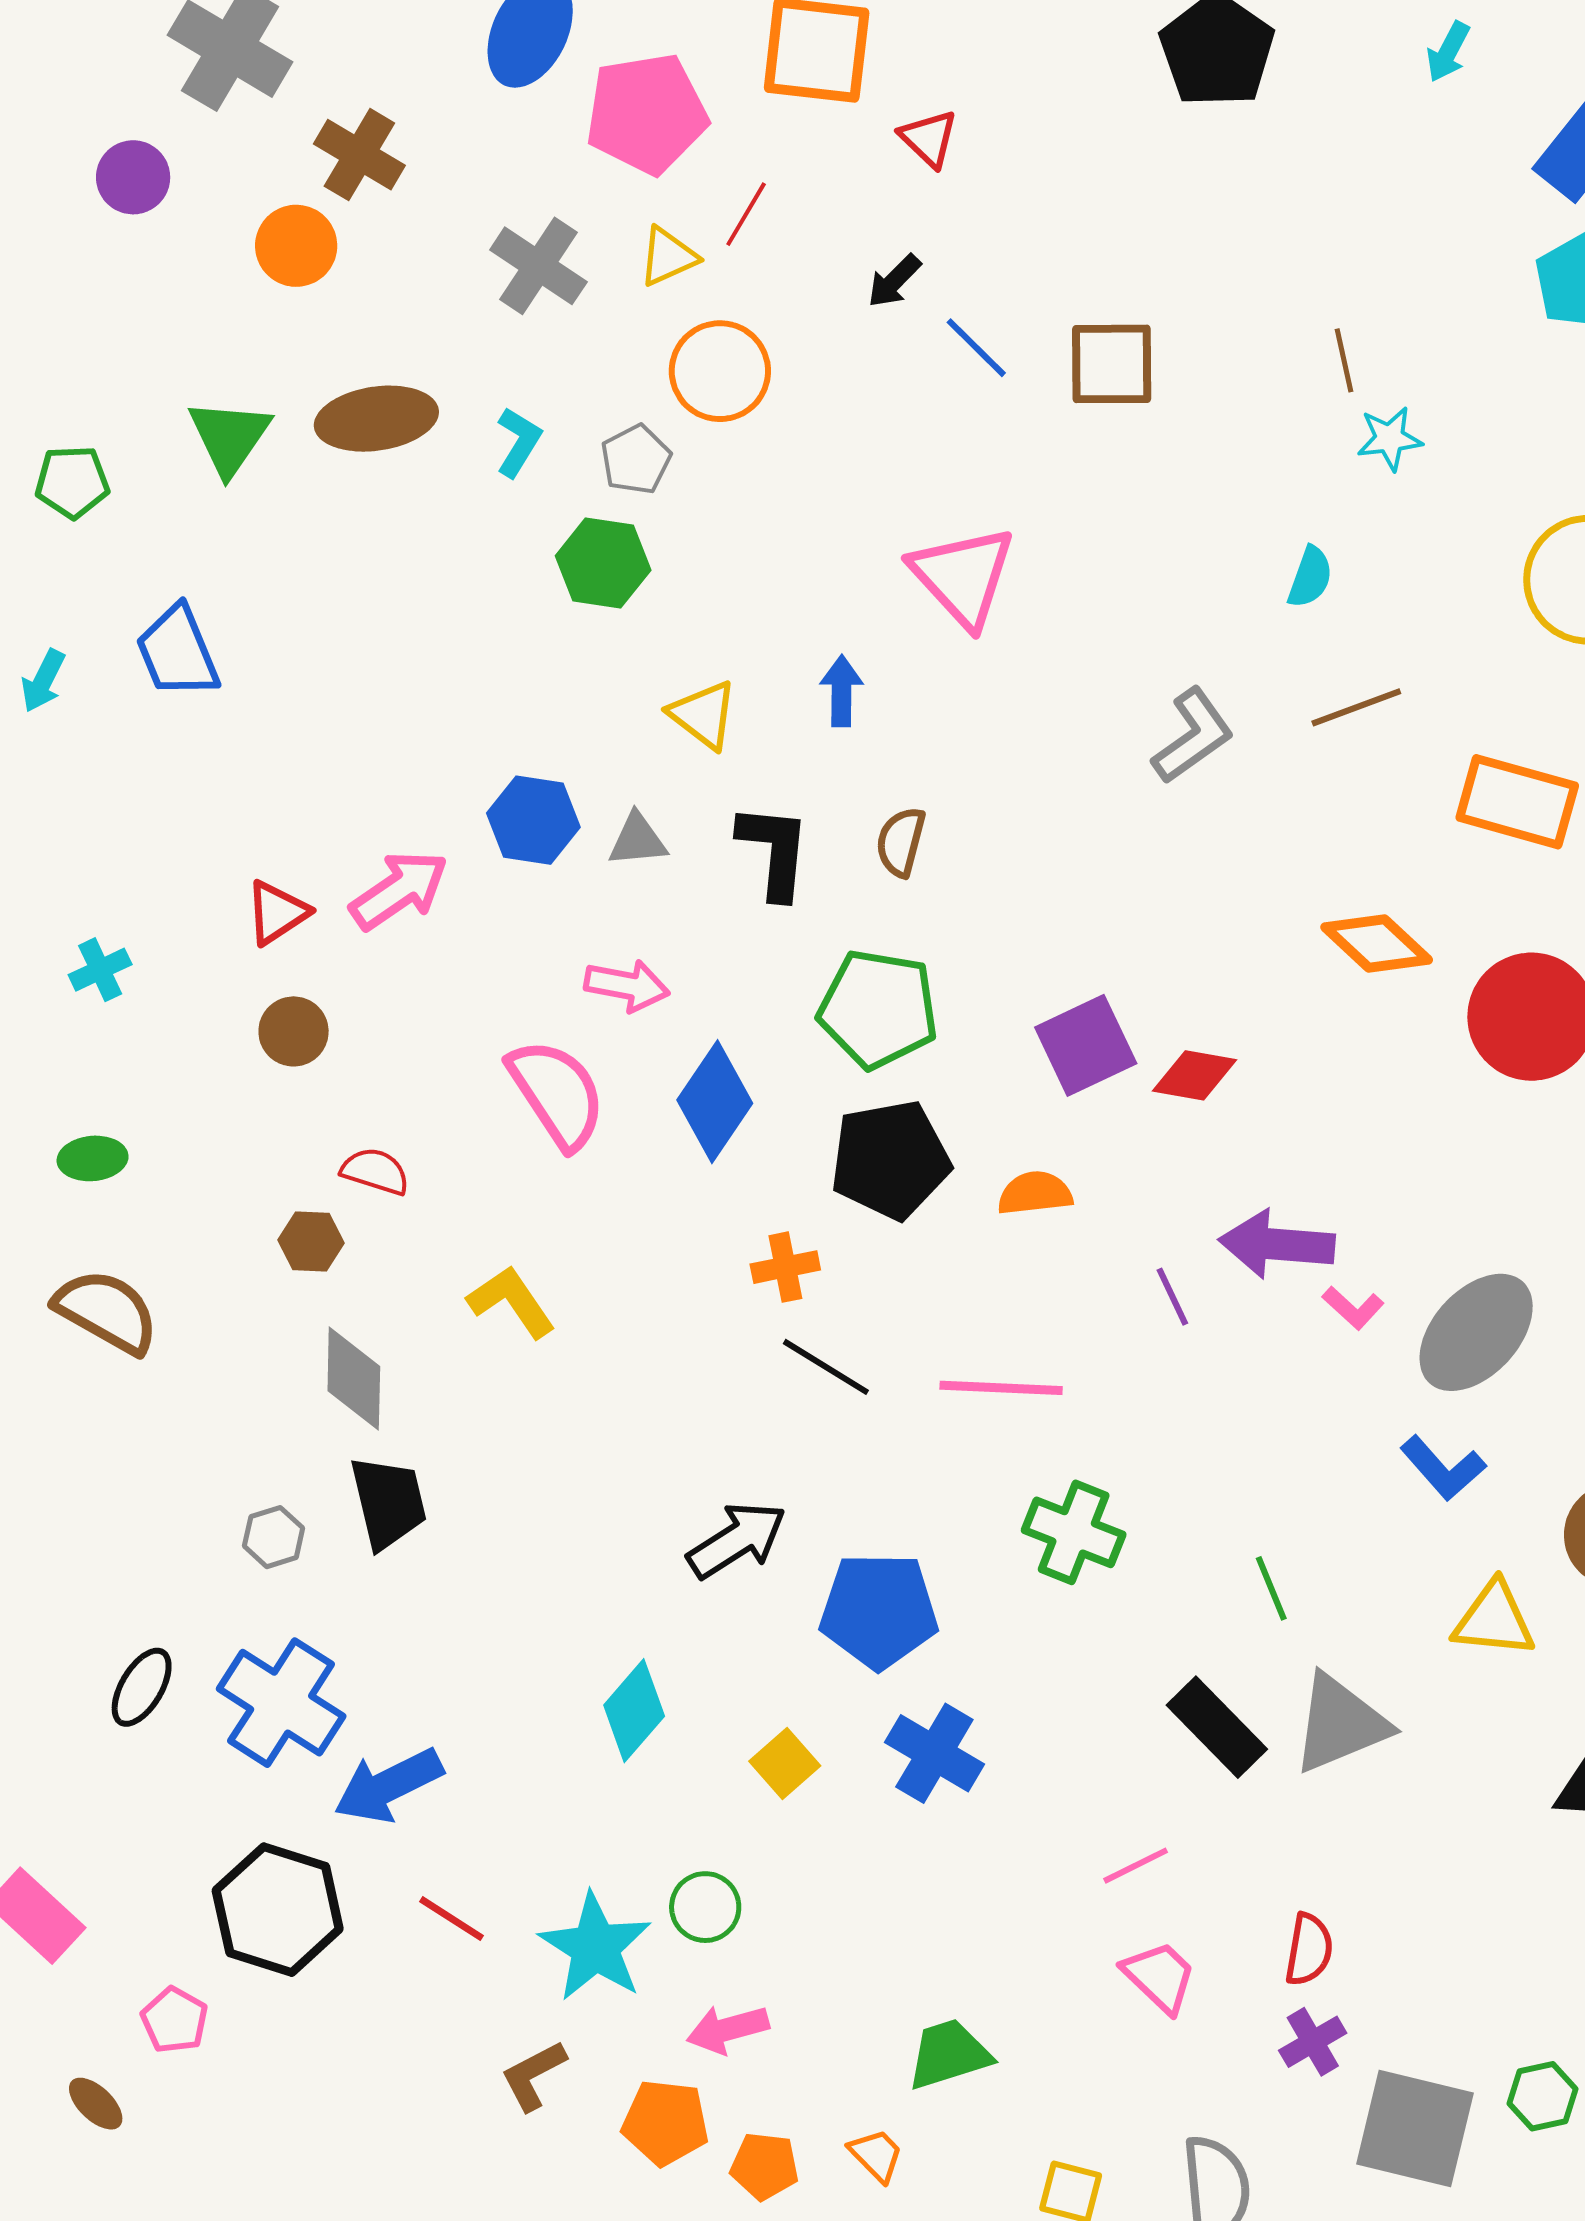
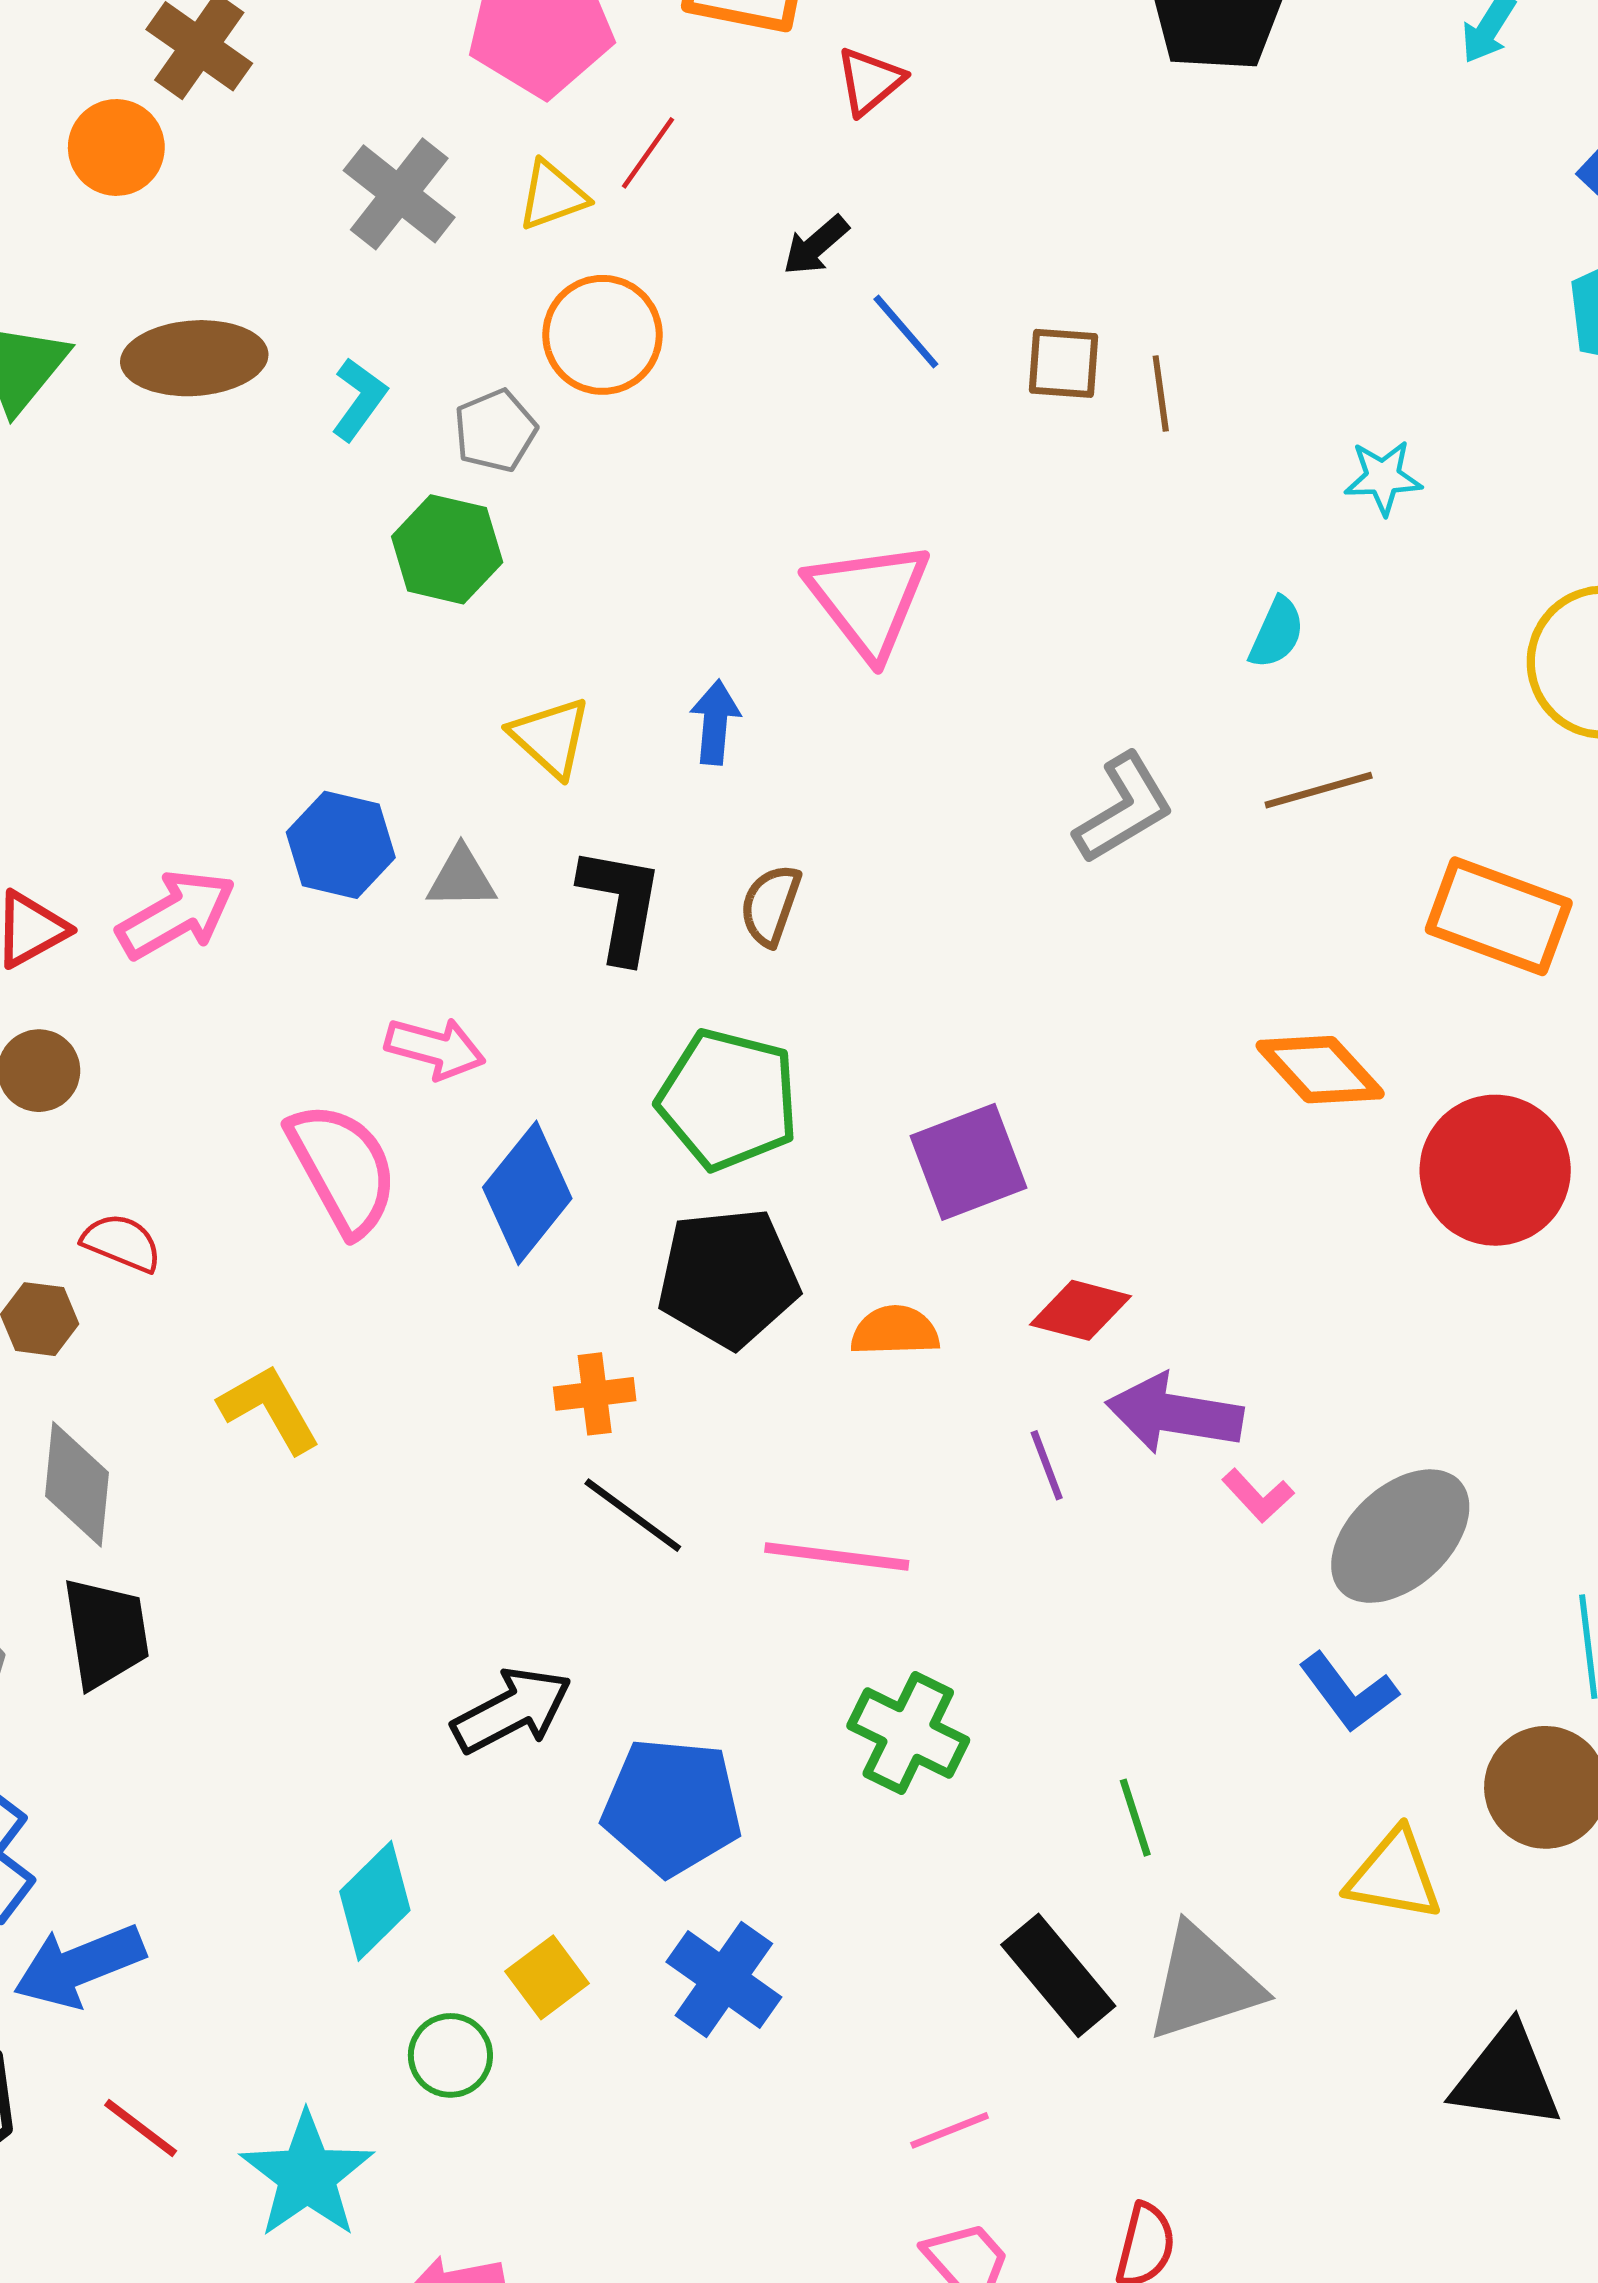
red triangle: (929, 138) -> (870, 81), turned 32
brown line: (1344, 360) -> (1161, 394), moved
brown square: (1112, 364) -> (1064, 363), size x0.7
red diamond: (1194, 1075) -> (1081, 1310), moved
green circle: (705, 1907) -> (450, 2055), moved

